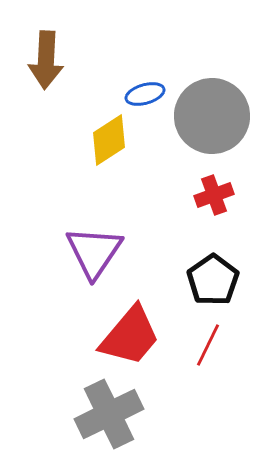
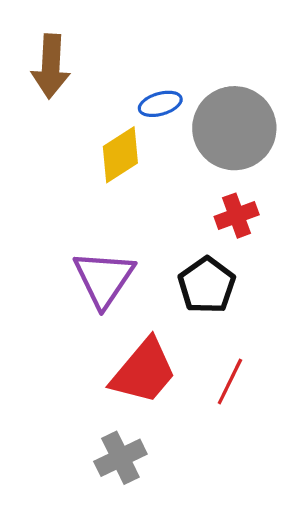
black pentagon: (213, 280) -> (207, 285), moved
gray cross: (109, 414) -> (120, 458), size x0.7

